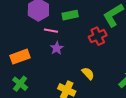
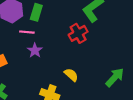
green rectangle: (70, 15) -> (36, 12), moved, turned -56

